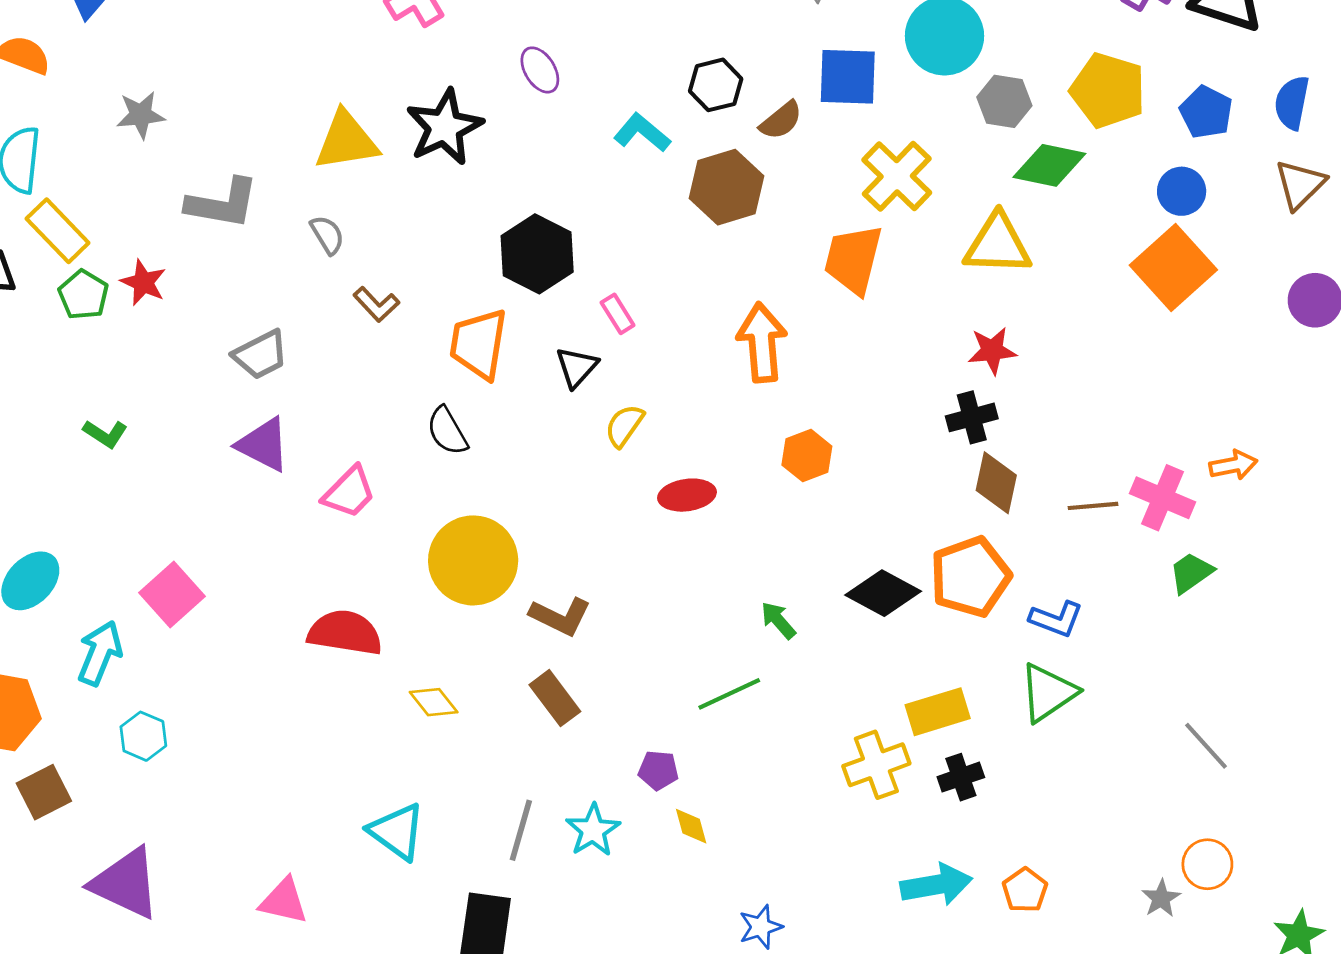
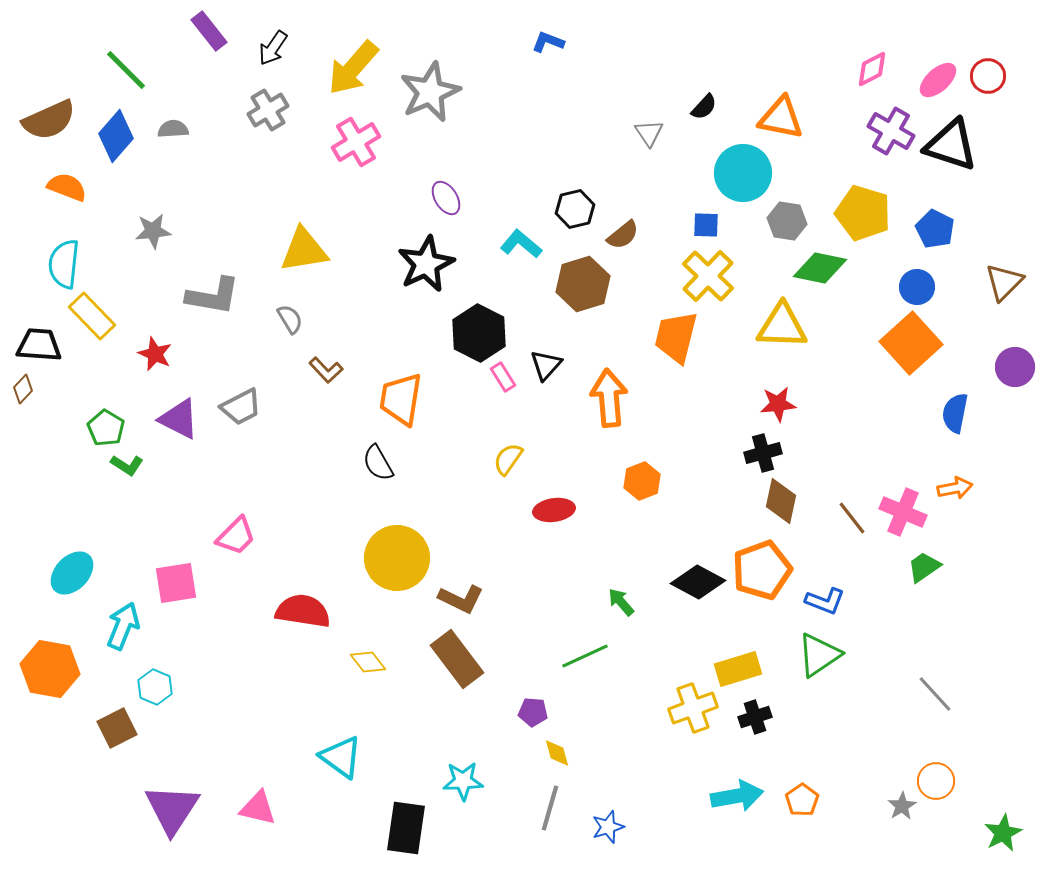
blue square: (848, 77) -> (706, 225), moved, size x0.6
blue semicircle: (1292, 103) -> (955, 413), moved
black star: (444, 127) -> (426, 264), moved
black hexagon: (537, 254) -> (479, 333), moved
green pentagon: (83, 295) -> (106, 428), moved
black triangle: (577, 367) -> (546, 365), moved
purple triangle: (263, 445) -> (179, 419), moved
pink trapezoid: (349, 492) -> (236, 536), moved
brown line: (1093, 506) -> (852, 518), turned 57
pink square: (172, 594) -> (176, 583), turned 33
brown rectangle: (555, 698) -> (457, 659), size x1.4
brown square: (44, 792) -> (117, 728), moved
gray line: (521, 830) -> (550, 808), moved
cyan star: (593, 830) -> (463, 781), moved, turned 30
purple triangle: (126, 883) -> (172, 809), moved, turned 38

